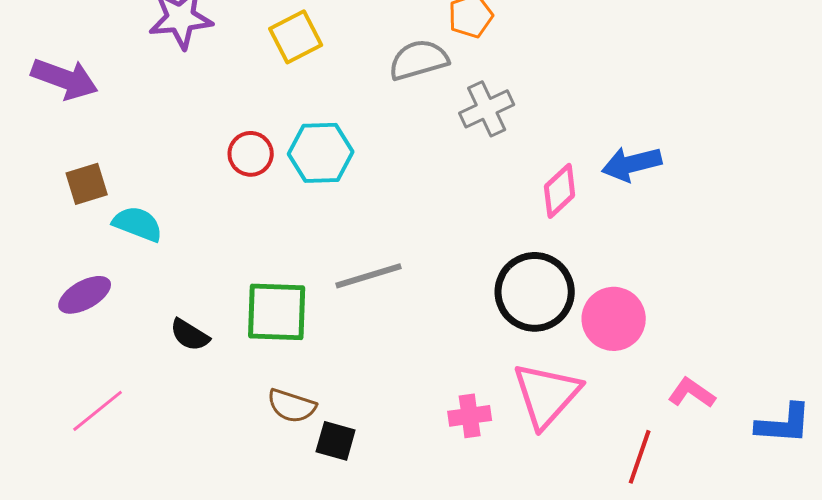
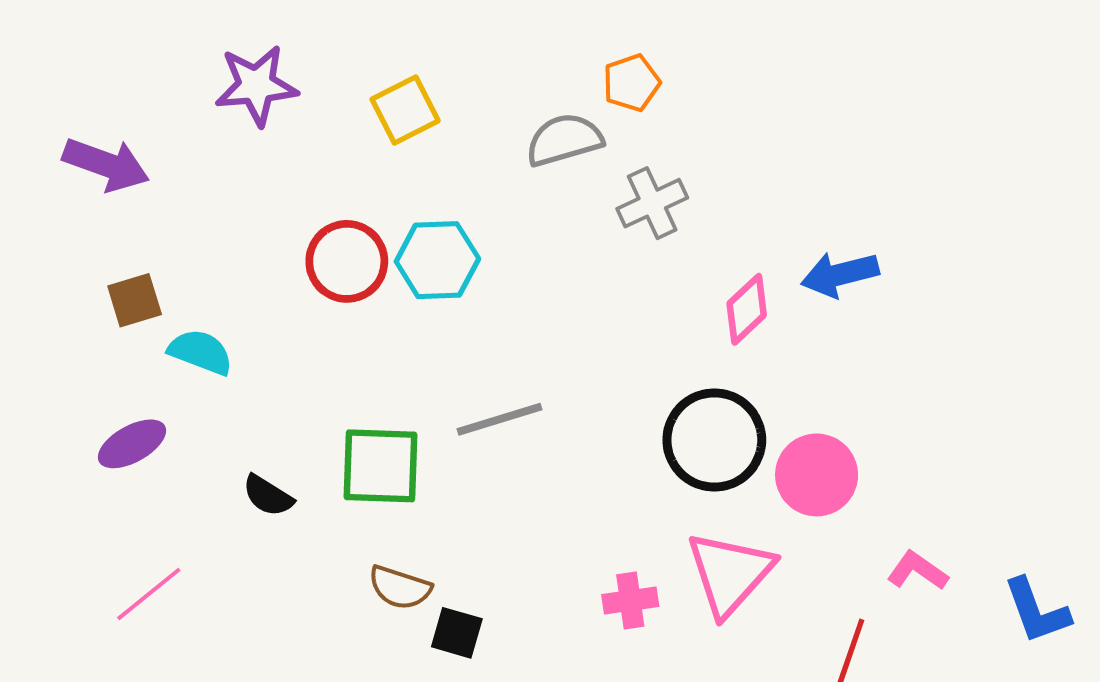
red circle: (251, 154) -> (347, 261), size x1.4
blue L-shape: (784, 424) -> (1037, 611), turned 66

